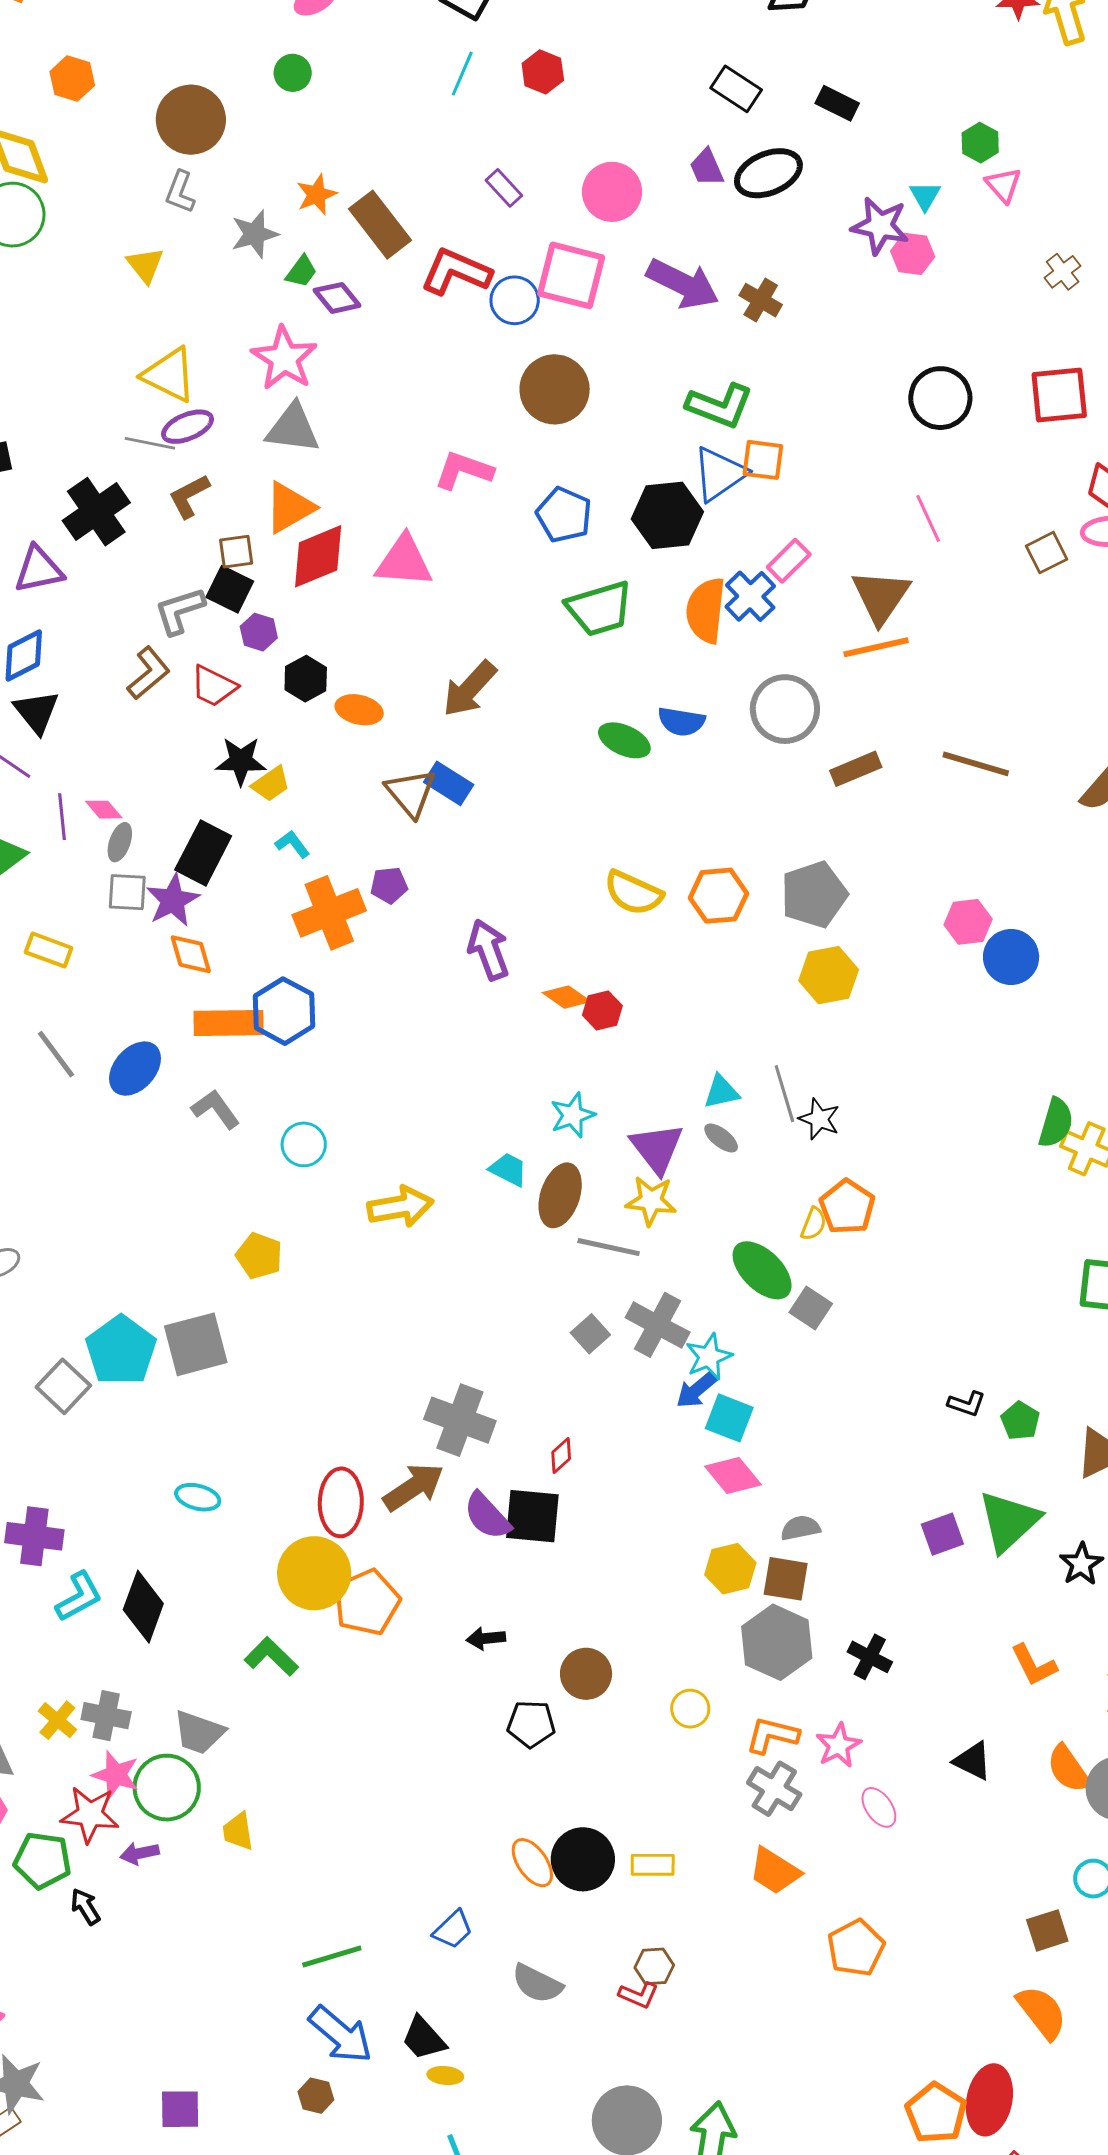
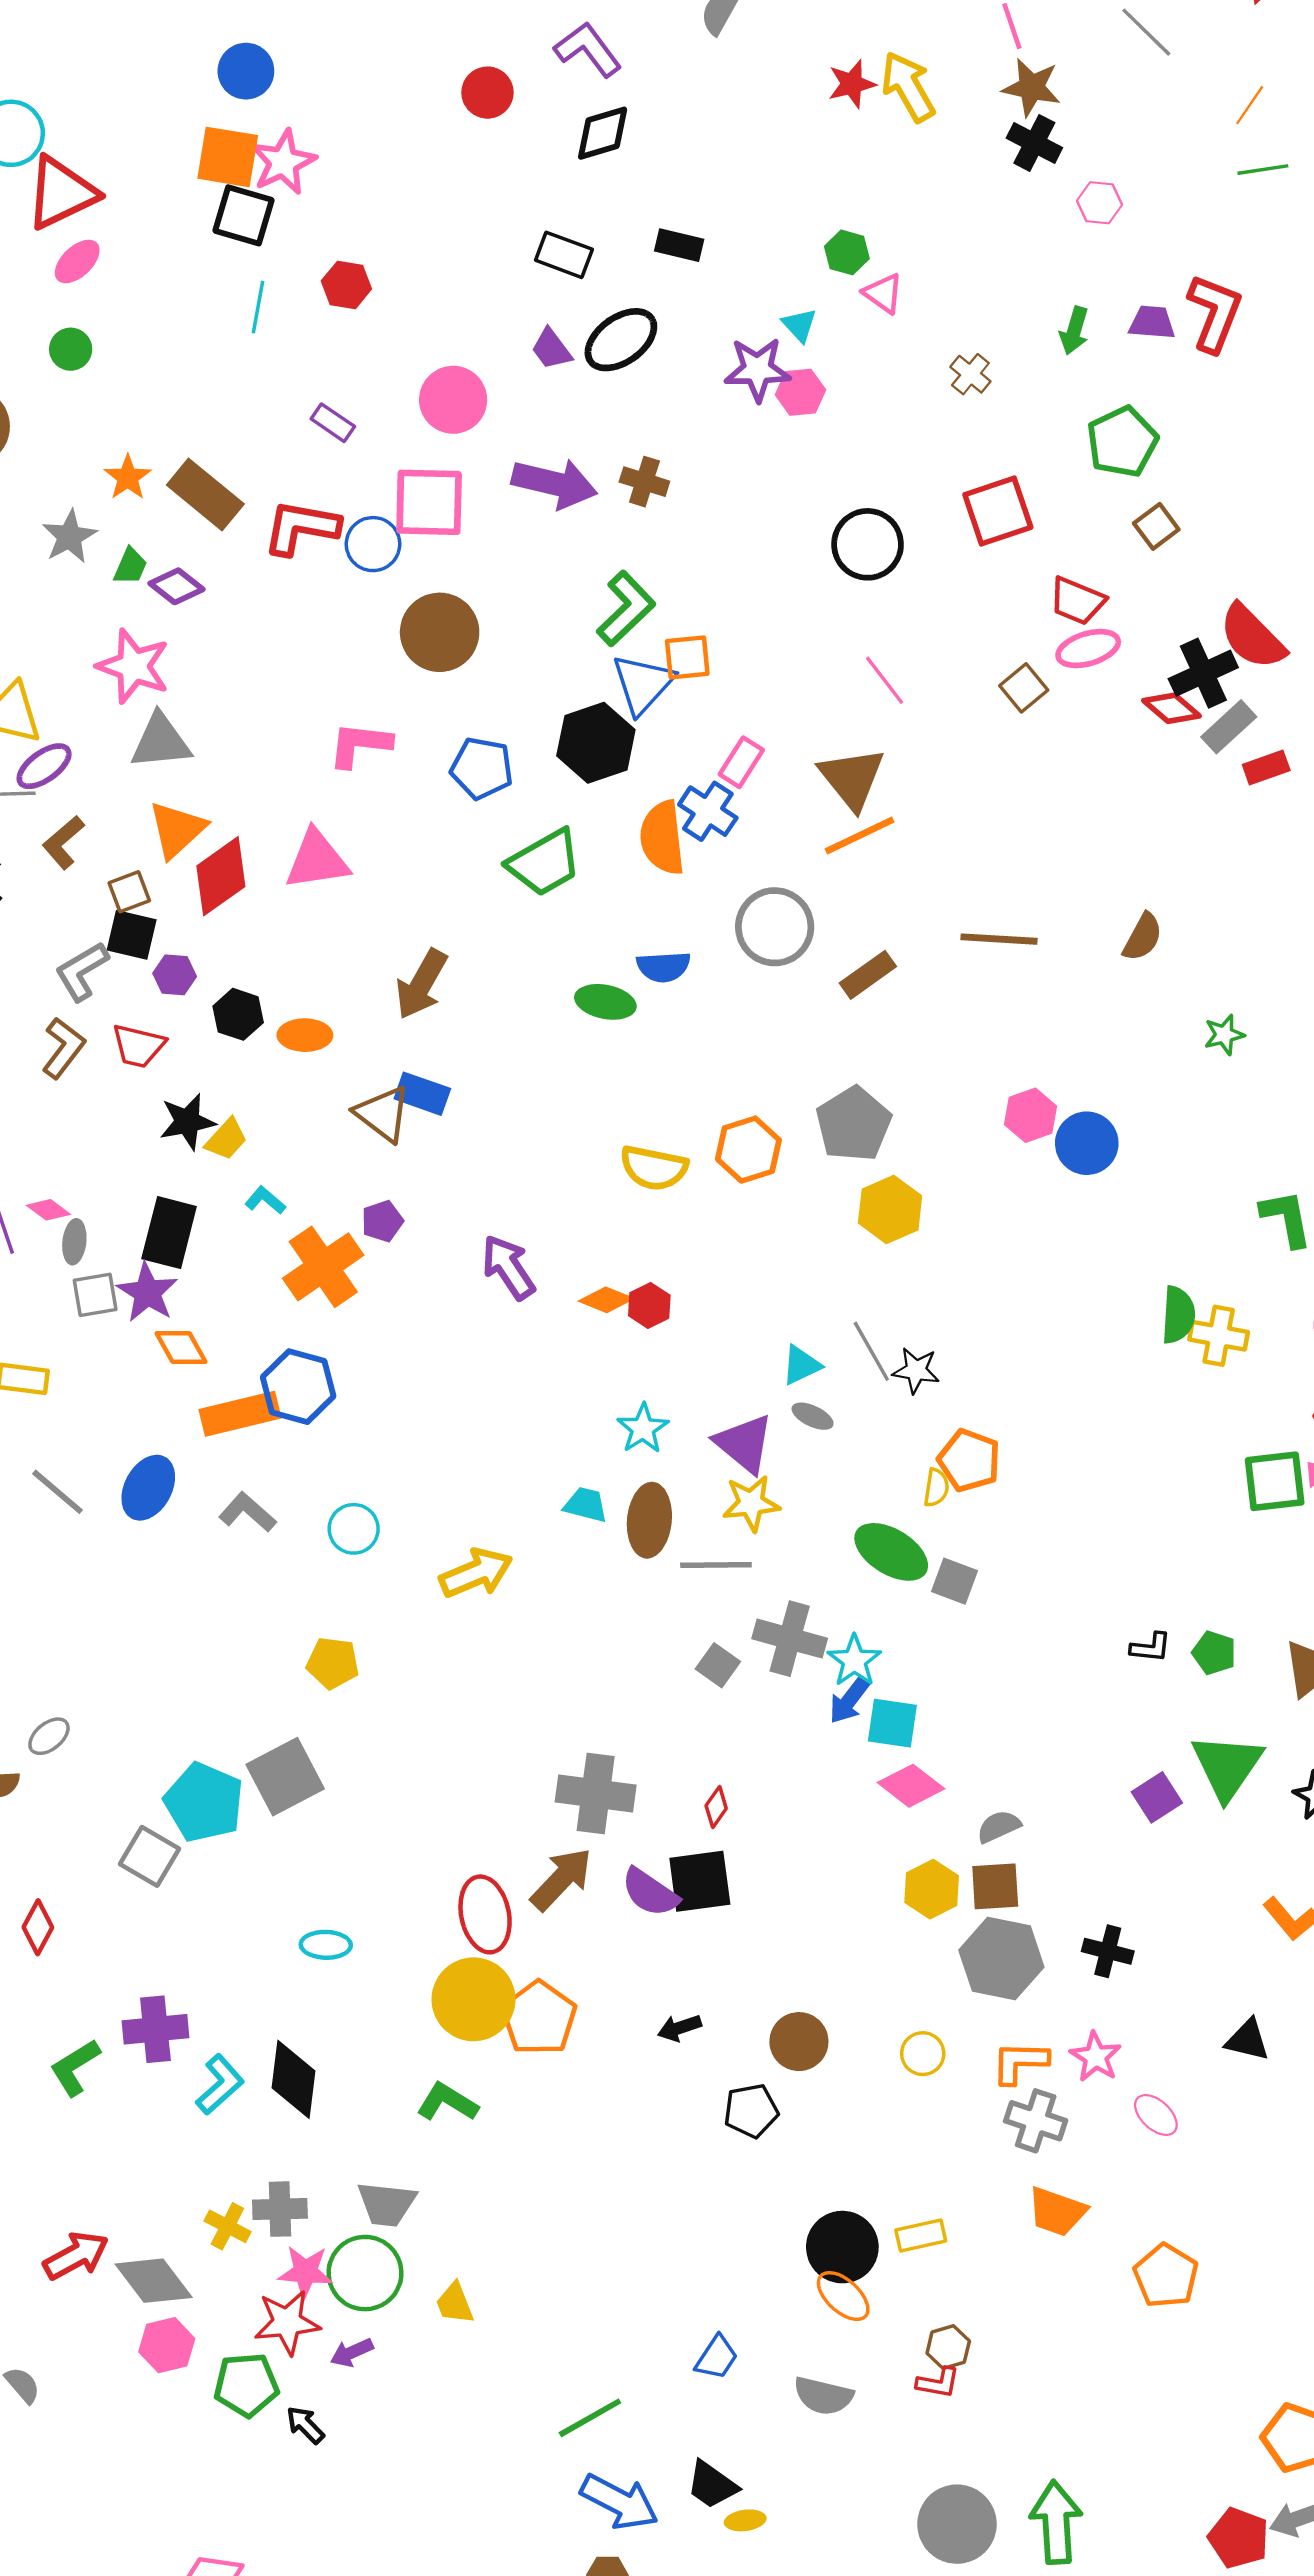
green L-shape: (720, 406) -> (626, 609), turned -52
orange ellipse: (532, 1863) -> (843, 2296), moved

